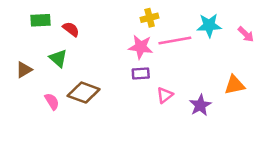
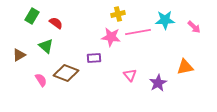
green rectangle: (40, 20) -> (32, 16), turned -56
purple rectangle: (141, 74) -> (94, 58), moved
pink triangle: (165, 95) -> (130, 75), turned -32

